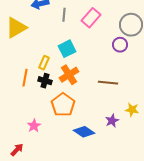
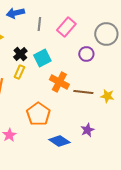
purple circle: (120, 45) -> (86, 54), moved
orange cross: (69, 75) -> (59, 82), moved, turned -30
black cross: (45, 81) -> (20, 54), moved, turned 32
yellow star: (132, 110) -> (107, 96), moved

